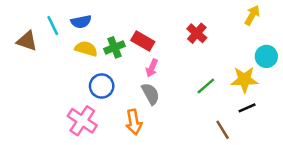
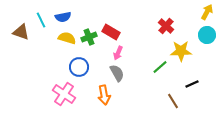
yellow arrow: (252, 15) -> (207, 12), moved
red cross: (197, 33) -> (166, 26), moved
cyan circle: (266, 56) -> (207, 35), moved
yellow star: (244, 80) -> (181, 51), moved

